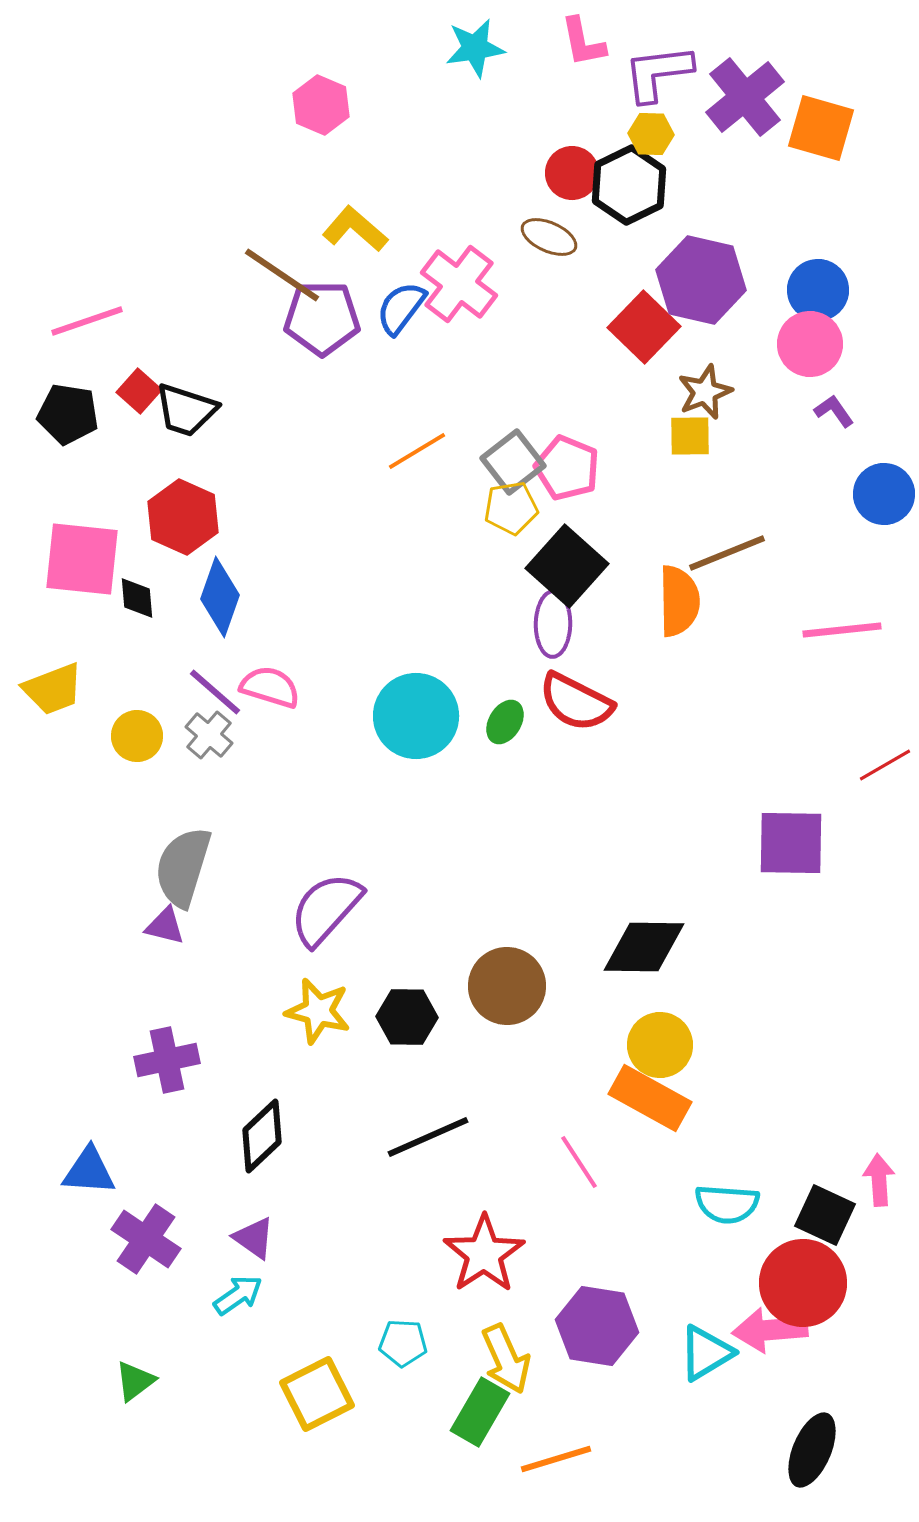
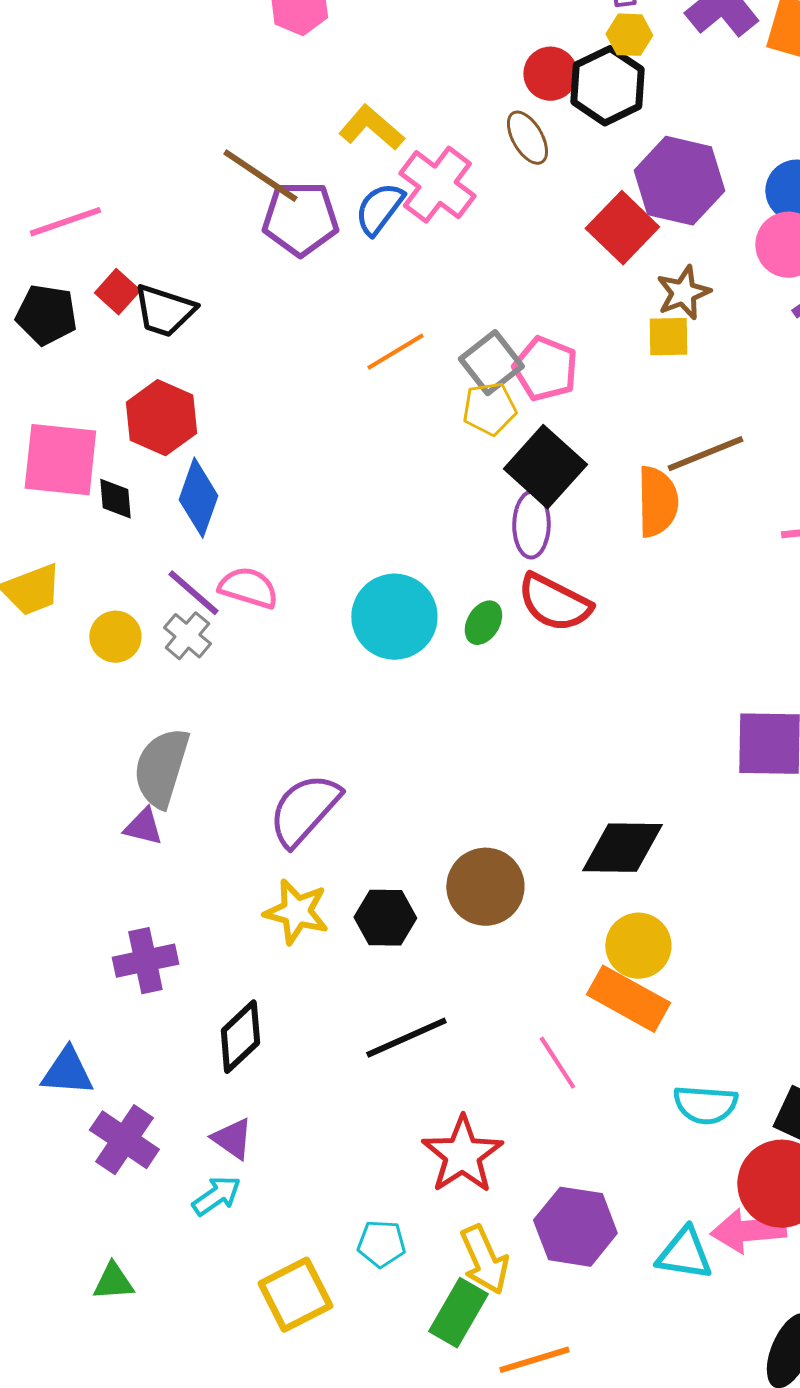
yellow L-shape: (355, 229) -> (371, 128), moved
brown ellipse: (549, 237) -> (527, 138), turned 36
cyan triangle: (706, 1353) -> (684, 1254), turned 40
green triangle: (135, 1381) -> (113, 1282), turned 33

